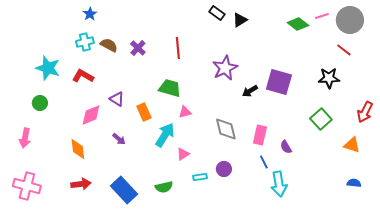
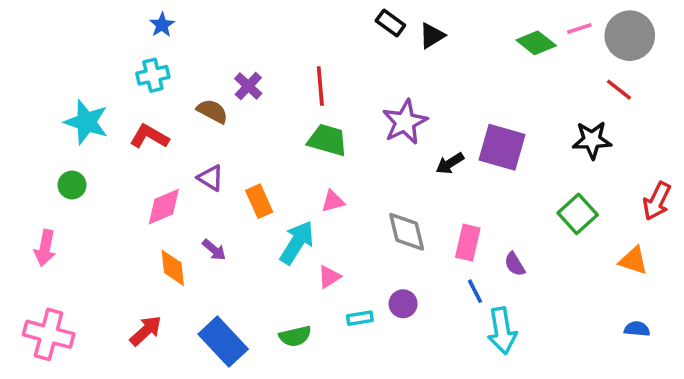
brown semicircle: (109, 45) -> (212, 111), moved
green trapezoid: (170, 88) -> (327, 140), moved
orange diamond: (78, 149) -> (173, 268), moved
red arrow: (81, 184) -> (146, 331), turned -36

